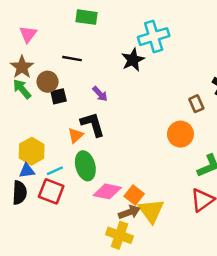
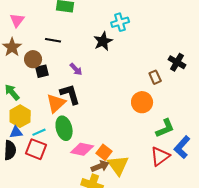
cyan cross: (154, 37) -> (120, 22), size x0.7
green arrow: (22, 89) -> (12, 92), moved
orange triangle: (76, 135) -> (56, 103), size x1.5

